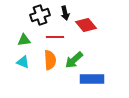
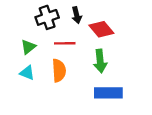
green triangle: (24, 40) -> (28, 47), turned -32
green arrow: (74, 60) -> (100, 61), moved, turned -54

